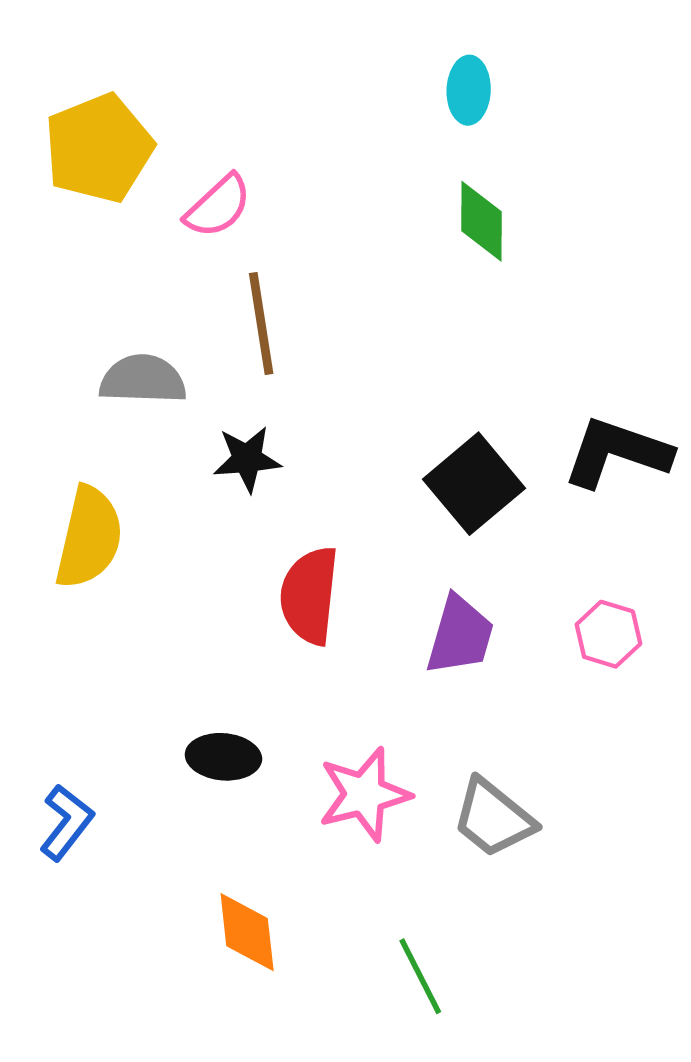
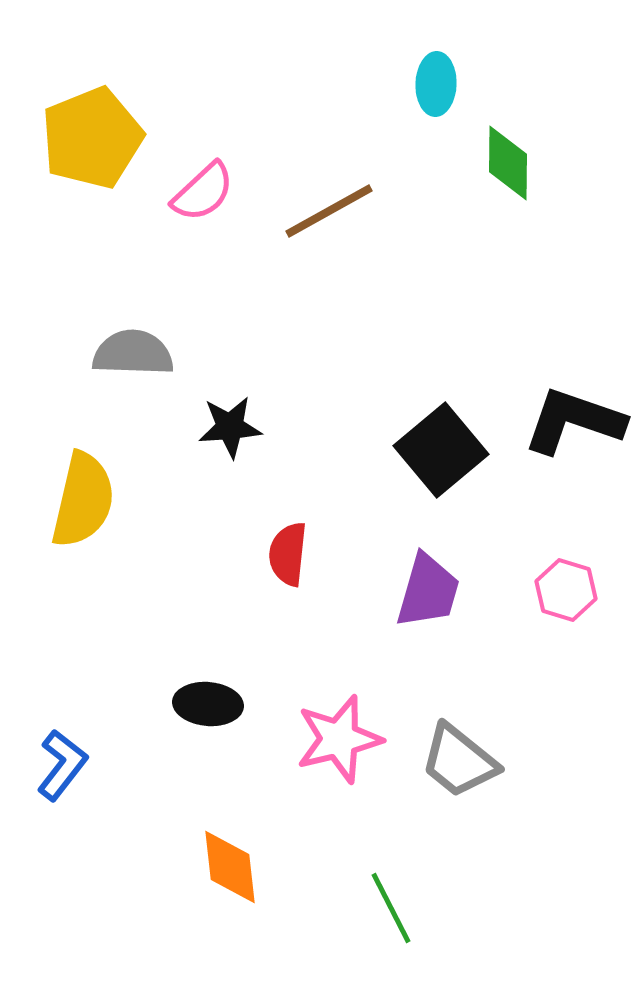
green diamond: (482, 221) -> (508, 163), moved
brown line: (261, 323) -> (329, 211), moved, turned 70
red semicircle: (309, 596) -> (288, 554), size x0.7

